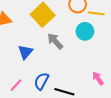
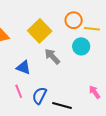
blue triangle: (25, 52) -> (23, 67), turned -49
pink line: (16, 85) -> (19, 91), moved, turned -64

